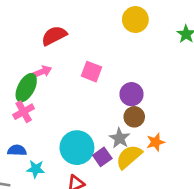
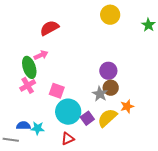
pink square: (91, 72) -> (57, 91), moved
green ellipse: (26, 88) -> (29, 67), turned -45
gray star: (120, 138) -> (100, 94), moved
blue semicircle: (17, 150) -> (23, 126), moved

